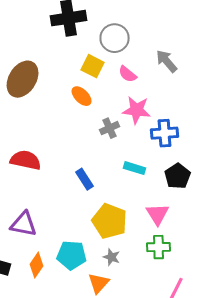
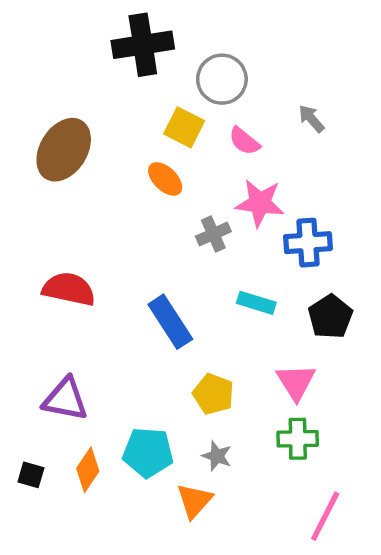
gray arrow: (167, 61) -> (311, 119), size x0.7
blue rectangle: (85, 179) -> (170, 322), size x1.4
yellow pentagon: (110, 221) -> (213, 394), size x0.7

